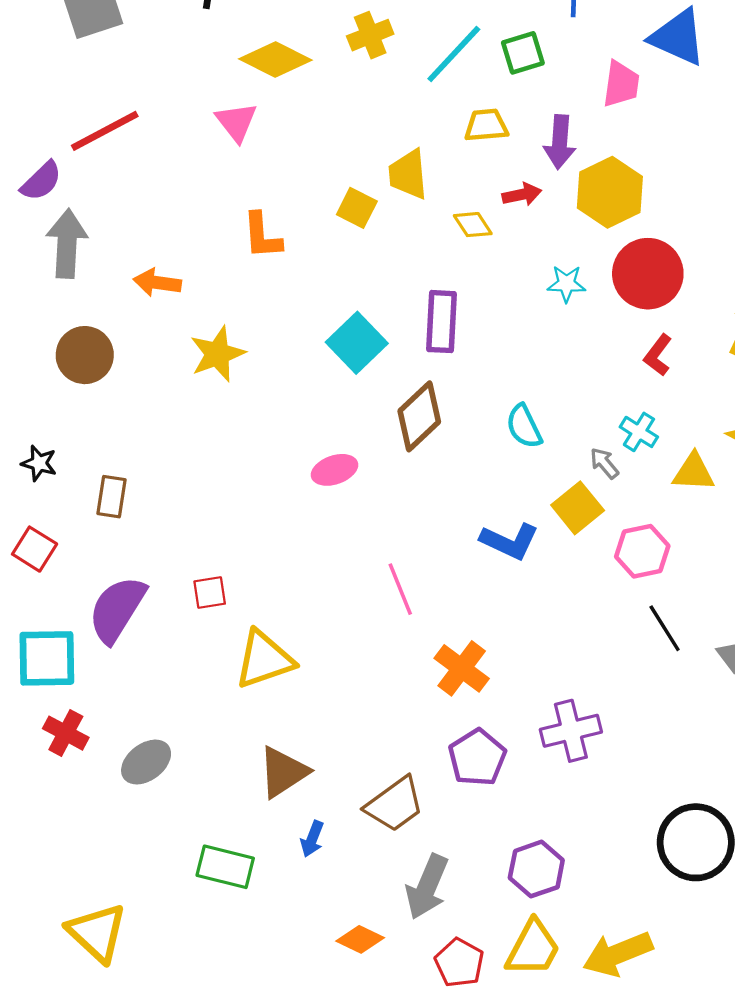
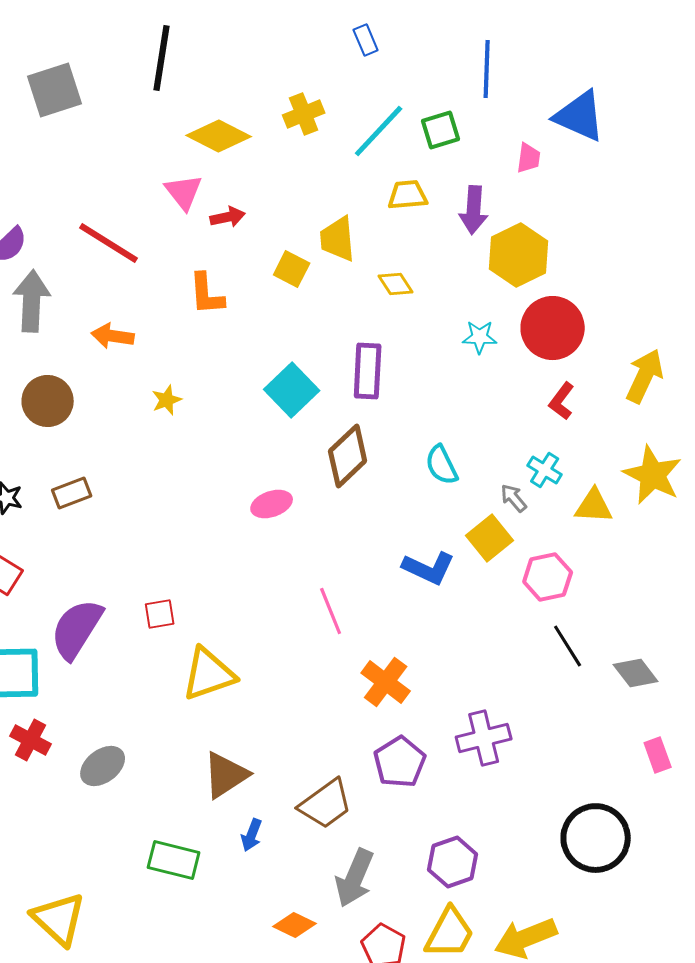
pink trapezoid: (621, 84) -> (529, 158), size x0.7
red line: (105, 131) -> (109, 243), moved, turned 60
red arrow: (522, 194) -> (228, 217), moved
yellow star: (217, 354) -> (167, 400), size x0.6
brown rectangle: (111, 497) -> (72, 493), moved, turned 60

